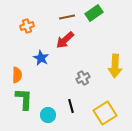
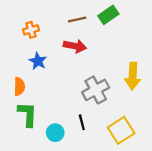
red arrow: (65, 40) -> (75, 46), turned -126
blue star: (41, 58) -> (38, 61), moved
gray cross: (83, 78) -> (96, 90), size x1.6

